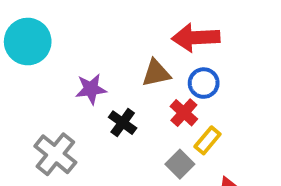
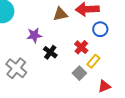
brown triangle: (156, 73) -> (60, 14), moved
blue circle: (204, 83) -> (100, 29), moved

